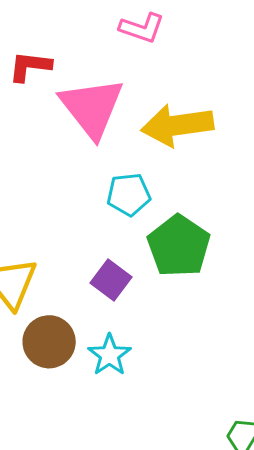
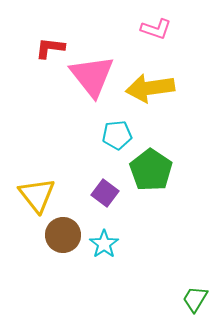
pink L-shape: (142, 28) -> (156, 29), moved

